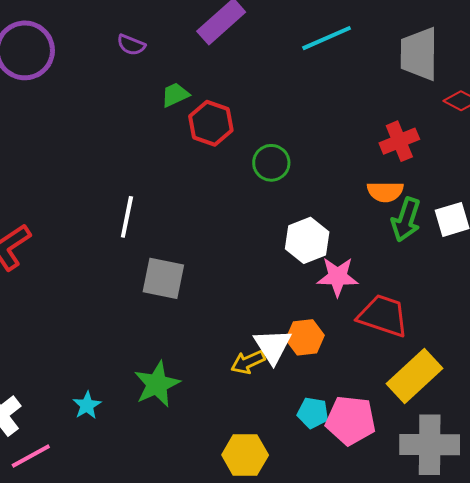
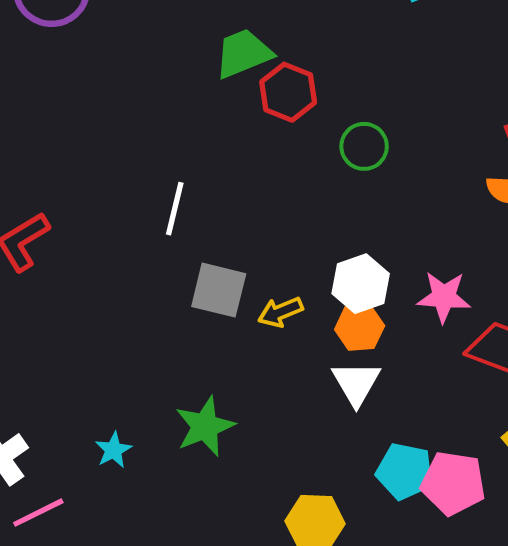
green trapezoid: (175, 95) -> (243, 53), size x1.6
white hexagon: (307, 240) -> (361, 284), moved
orange hexagon: (305, 337) -> (360, 328), moved
yellow arrow: (248, 362) -> (280, 312), moved
cyan pentagon: (313, 413) -> (405, 471), size x1.4

